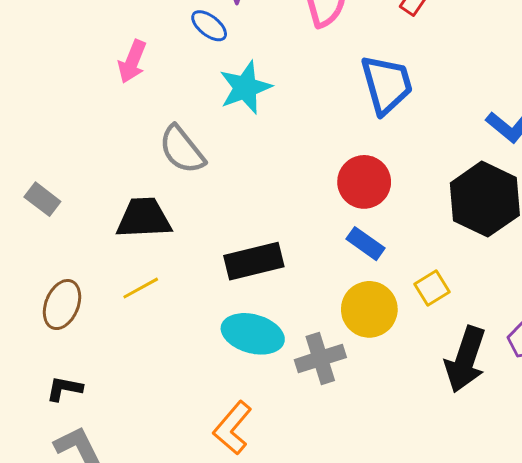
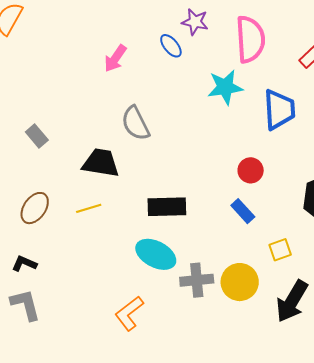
cyan star: (245, 87) -> (225, 87), moved
red circle: (364, 182) -> (251, 170), size x0.7
yellow circle: (369, 309) -> (240, 282), moved

